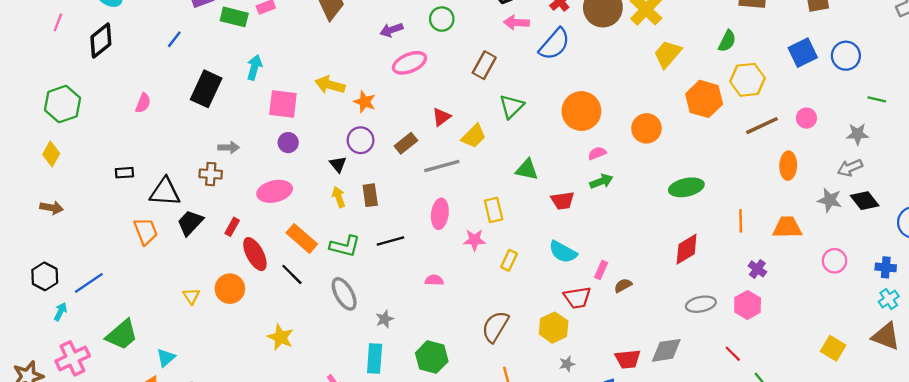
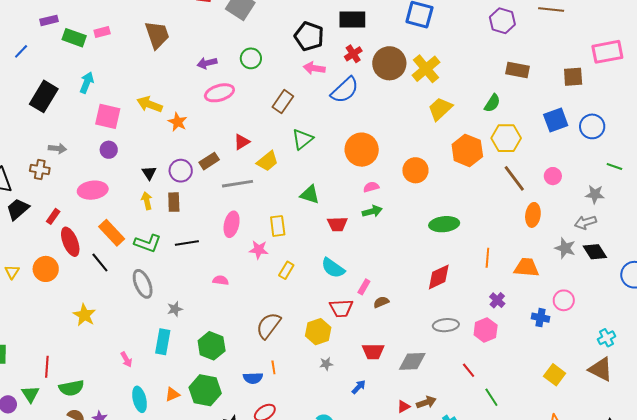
brown line: (762, 126) -> (514, 178), turned 72
purple circle: (361, 140) -> (181, 171), moved
blue cross: (886, 267) -> (540, 318), moved
red trapezoid: (628, 359) -> (373, 351), moved

